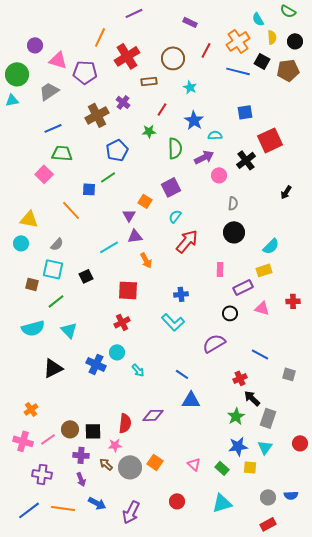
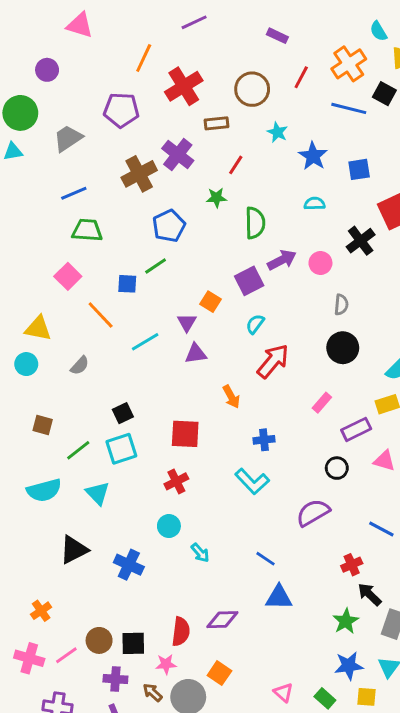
pink triangle: (58, 60) -> (80, 25), moved
purple cross: (123, 102) -> (178, 155), size x1.5
blue star: (194, 120) -> (313, 156), moved
purple arrow: (204, 157) -> (282, 260), moved
pink square: (44, 174) -> (68, 276), moved
cyan line: (109, 247) -> (145, 342), moved
orange arrow: (146, 260) -> (231, 397), moved
cyan square: (53, 269) -> (121, 449), moved, turned -30
pink rectangle: (220, 269) -> (322, 403), turned 40
blue cross: (96, 364) -> (129, 565), moved
orange square: (155, 462) -> (219, 673), moved

